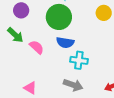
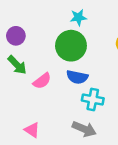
purple circle: (21, 10) -> (16, 36), moved
pink semicircle: (37, 47) -> (42, 81), turned 98

